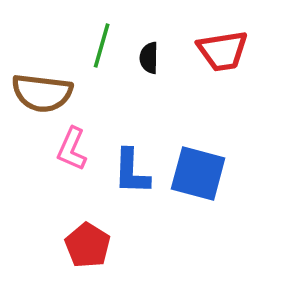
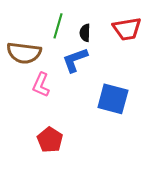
blue L-shape: (131, 172) -> (75, 60), moved, turned 68

